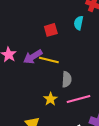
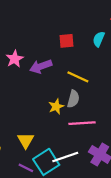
yellow line: (49, 60) -> (78, 77), moved
yellow star: (50, 99) -> (56, 106), moved

